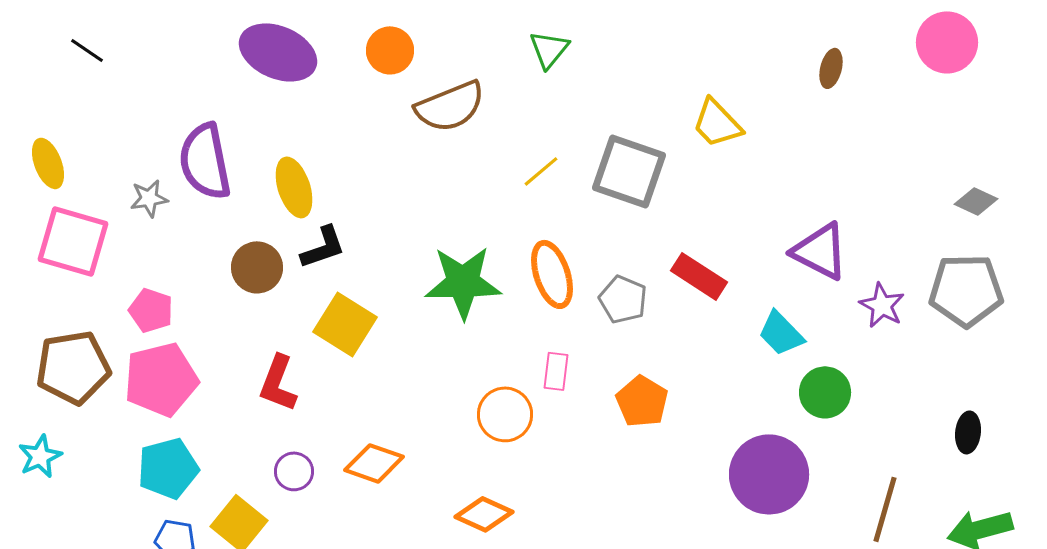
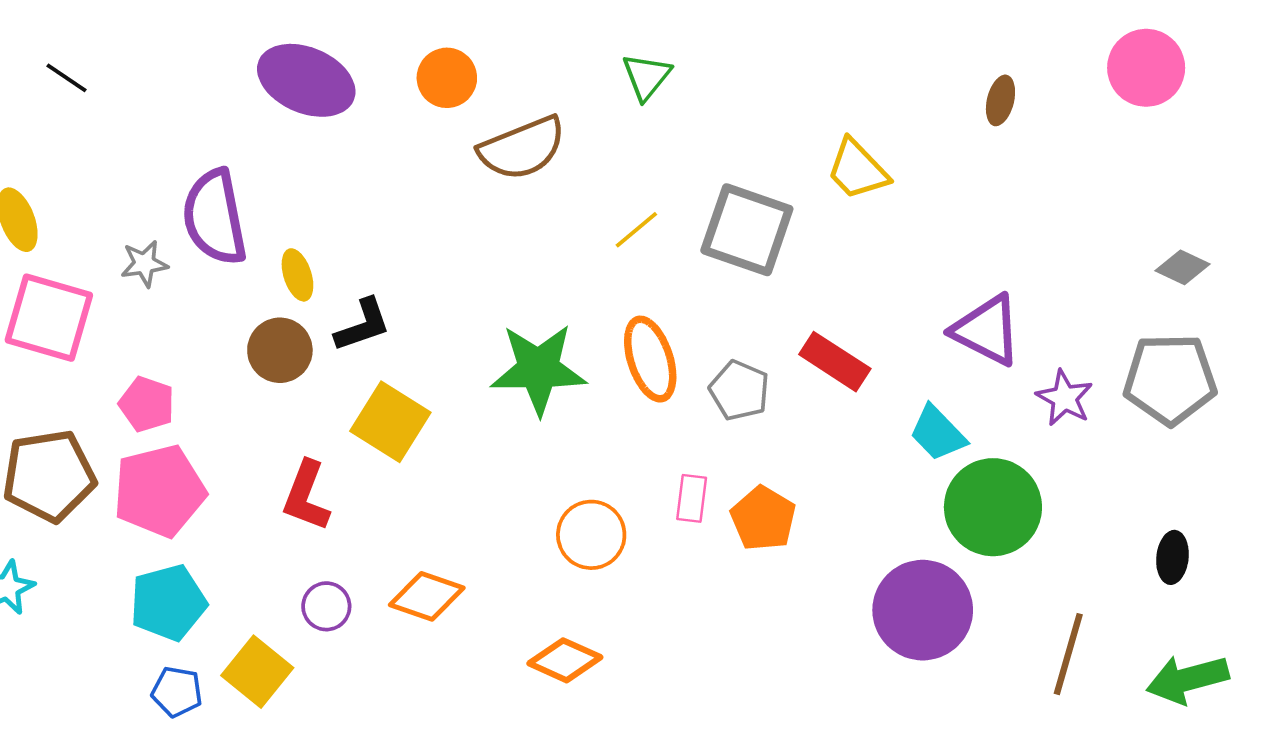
yellow ellipse: (294, 187) -> (297, 275), moved, size x0.7
pink rectangle: (556, 371) -> (692, 498), moved
green circle: (825, 392) -> (993, 507), size x1.5

